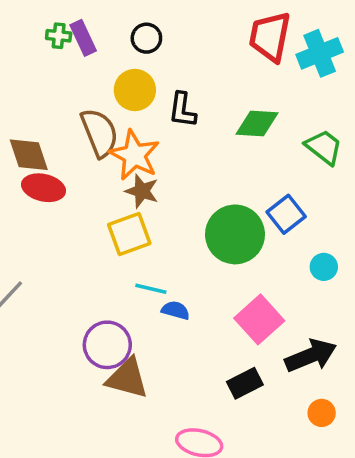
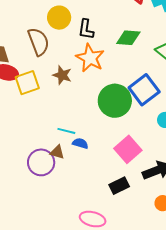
orange star: (134, 155) -> (90, 58), moved
blue square: (286, 214) -> (144, 90), size x1.4
yellow square: (129, 234) -> (27, 83), moved
brown triangle: (127, 378) -> (57, 152), moved, size x0.6

